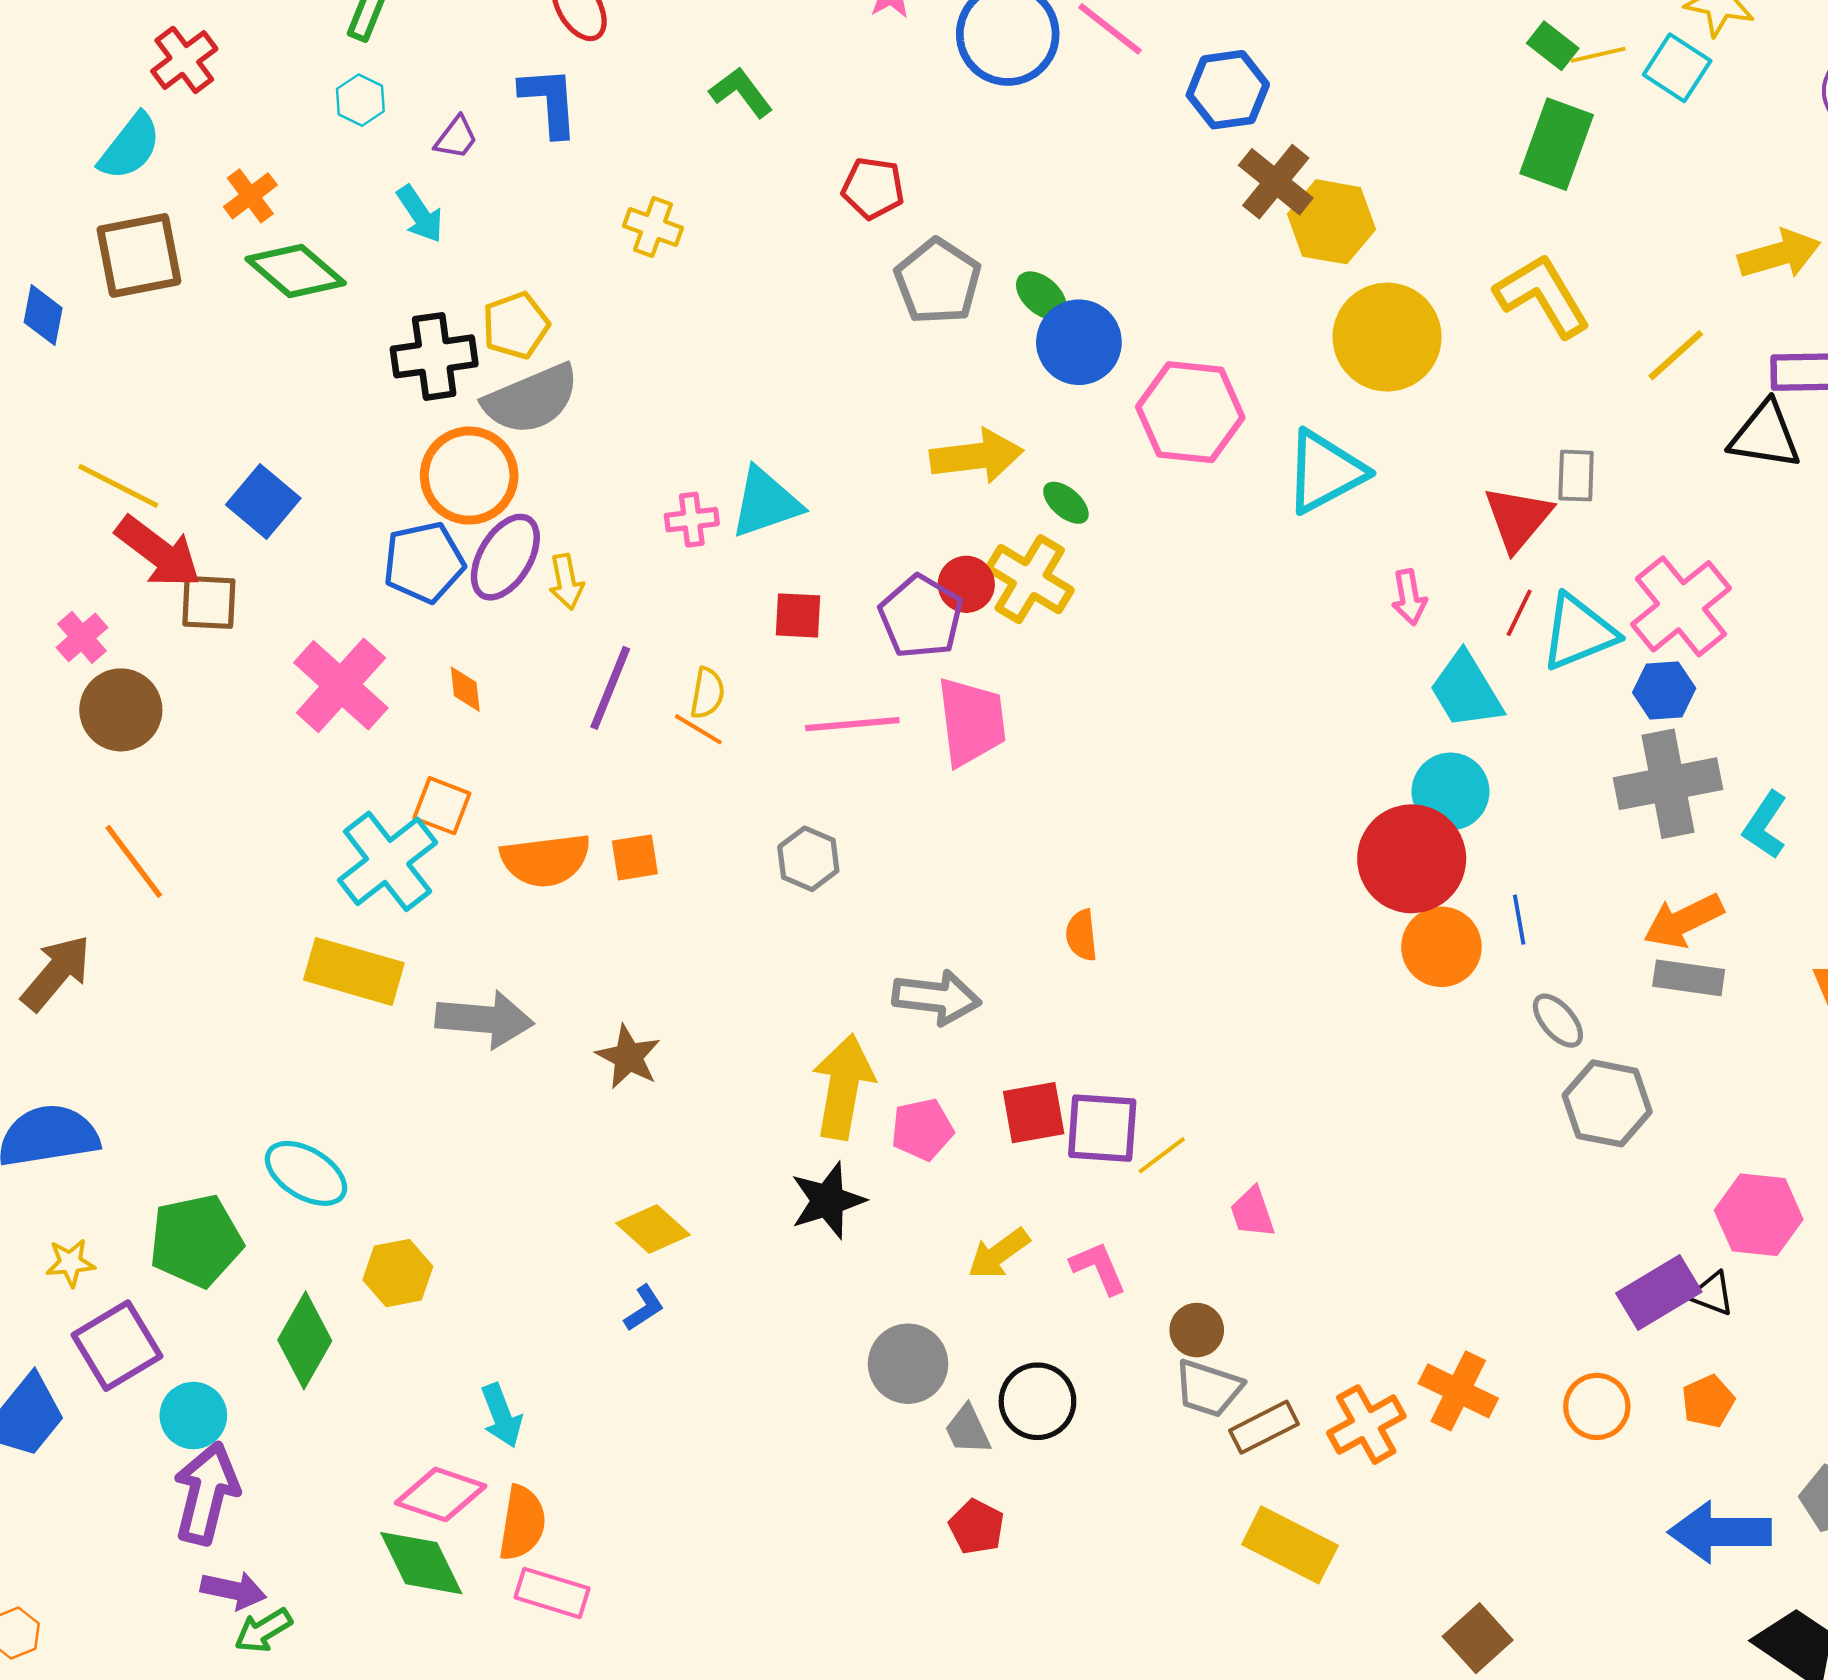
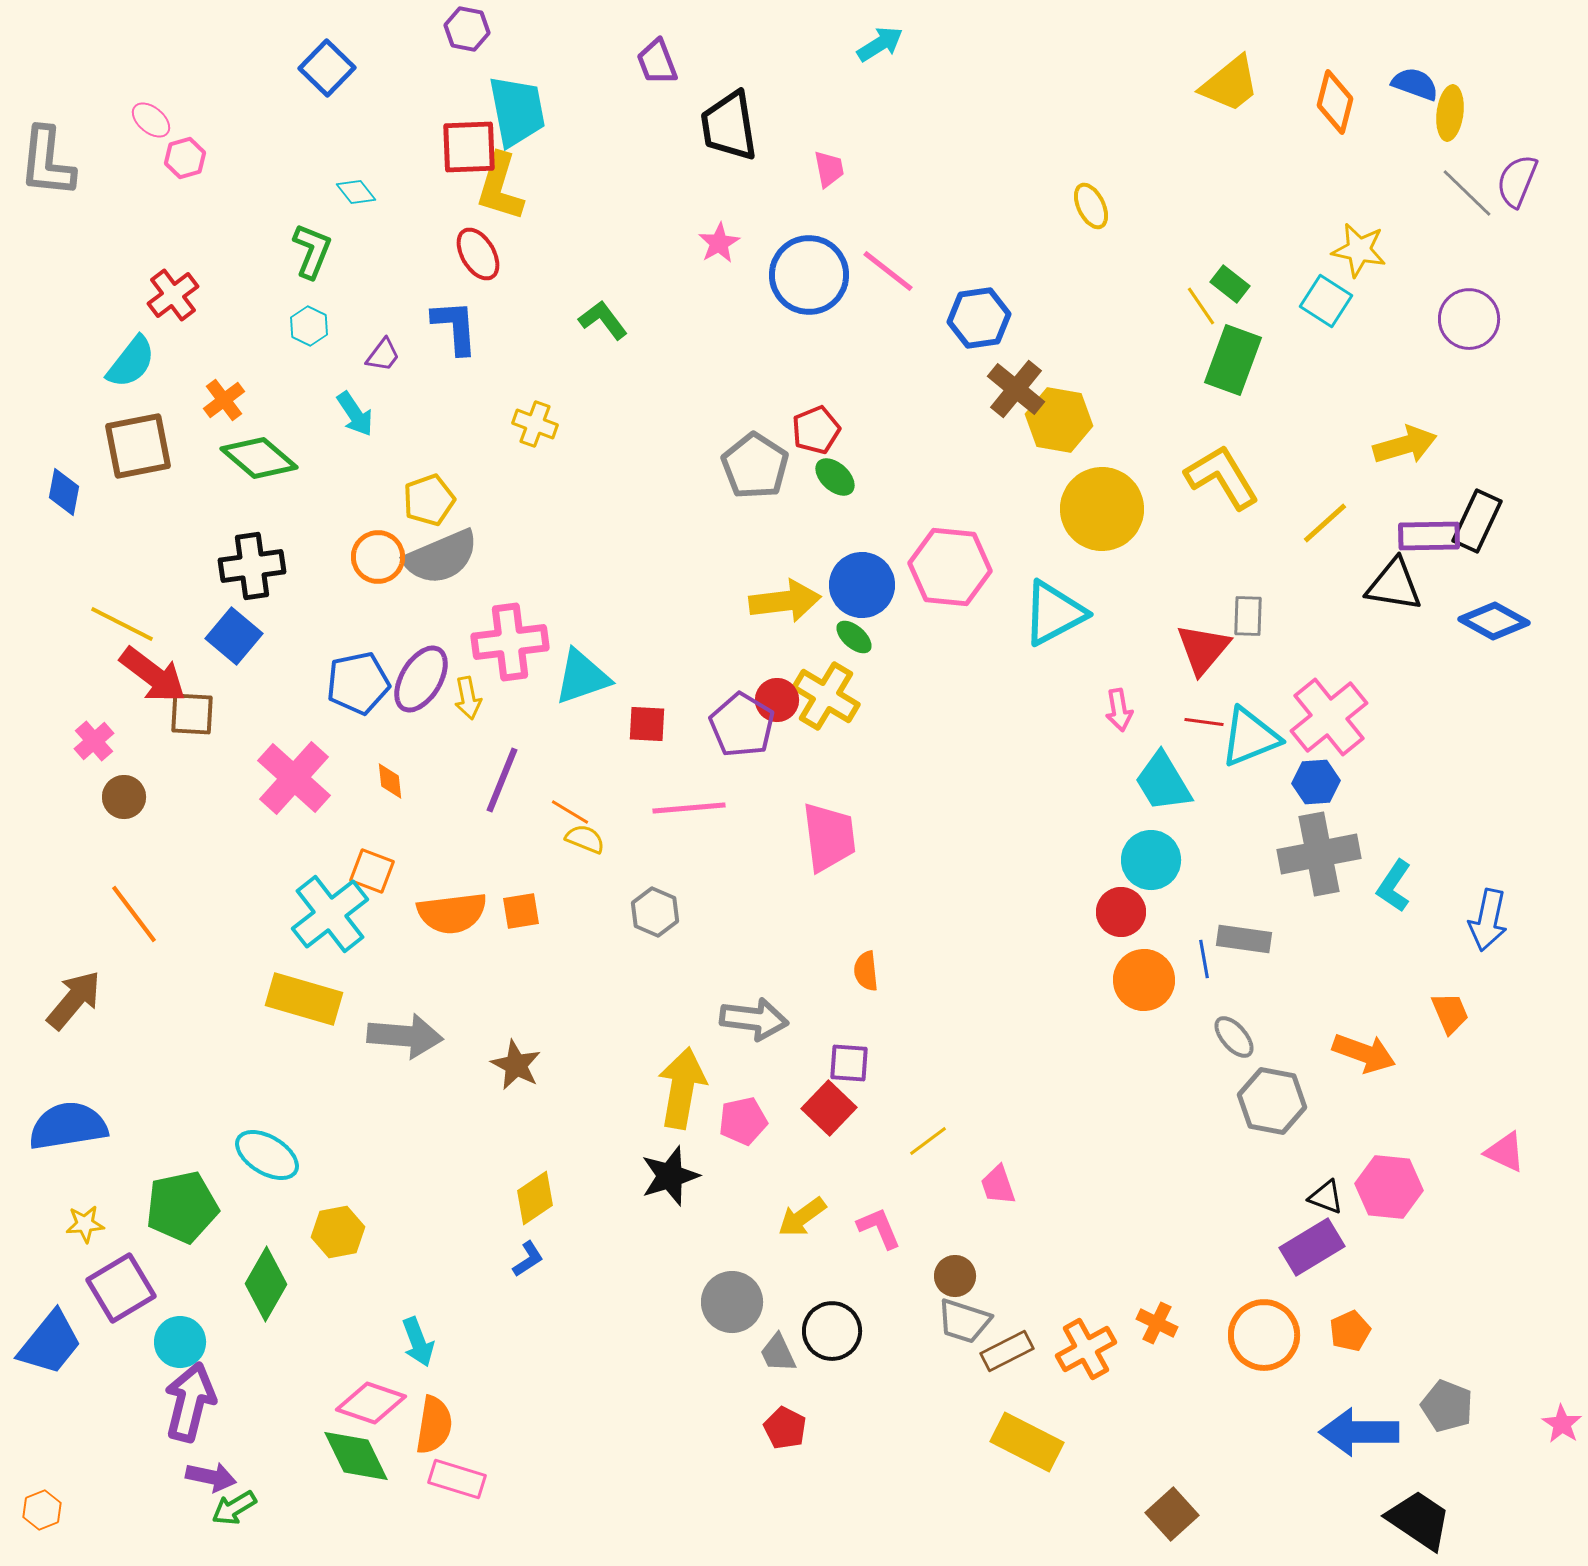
yellow line: (1598, 55) -> (1201, 306), moved, turned 69
red pentagon: (873, 188) -> (816, 430), moved, turned -30
blue circle: (1079, 342) -> (862, 585), moved
black cross: (434, 356) -> (252, 566), moved
orange circle: (469, 476) -> (378, 557), moved, size x0.7
cyan triangle: (766, 503) -> (582, 677), moved
pink cross: (692, 520) -> (510, 642), moved, size x1.8
red line: (1519, 613) -> (1204, 722), turned 72
yellow semicircle: (707, 693) -> (585, 839), moved, turned -78
brown circle: (121, 710) -> (124, 797), size x0.7
pink trapezoid: (971, 722) -> (829, 837), moved
red circle: (1412, 859) -> (1121, 912), size x0.6
orange arrow: (1684, 921) -> (1364, 1053), moved, turned -134
gray rectangle: (1689, 978) -> (1244, 939), moved
red square: (1034, 1113) -> (829, 1108), turned -36
purple square: (1102, 1128) -> (849, 1063), moved, size x0.7
yellow diamond: (653, 1229) -> (535, 1198), turned -76
black triangle: (1712, 1294) -> (1326, 1197), moved
orange cross: (1458, 1391) -> (1157, 1323), size x0.7
orange circle: (1597, 1406) -> (1264, 1335), size x1.4

